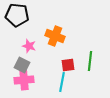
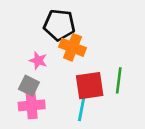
black pentagon: (17, 15) -> (59, 25), moved
red square: (68, 65) -> (90, 86), size x1.6

